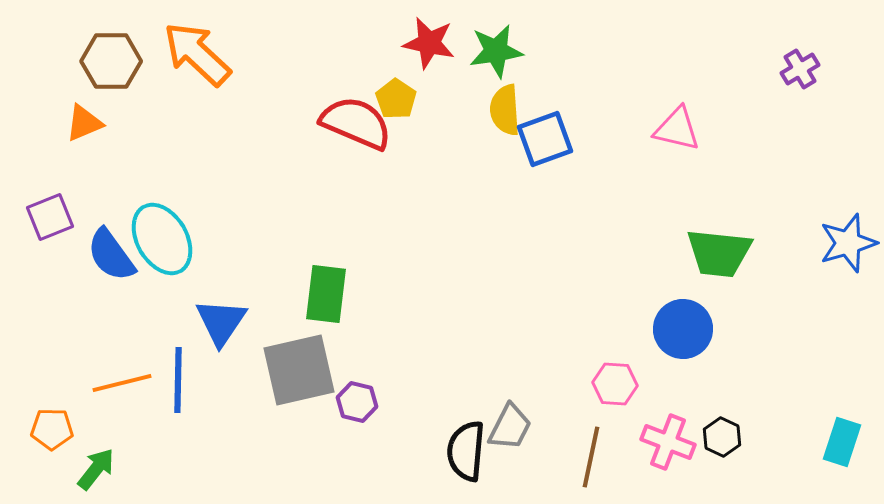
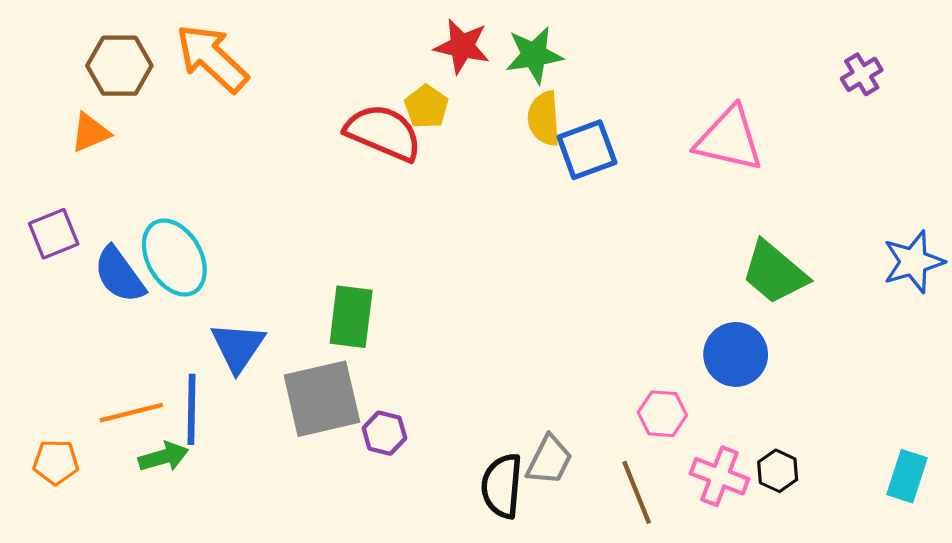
pink triangle: (677, 129) -> (729, 139), size x1.4
green trapezoid: (719, 253) -> (774, 273), turned 34
brown line: (591, 457) -> (637, 492), turned -34
green arrow: (96, 469) -> (164, 457), moved, turned 36

